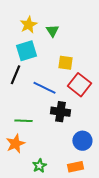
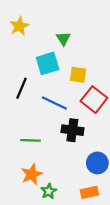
yellow star: (28, 25) -> (19, 26), moved
cyan square: (26, 51) -> (48, 63), moved
orange star: (15, 144) -> (32, 174), moved

